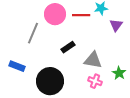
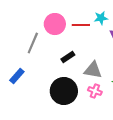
blue rectangle: (17, 66) -> (17, 76), turned -70
black circle: (50, 81) -> (64, 91), moved

